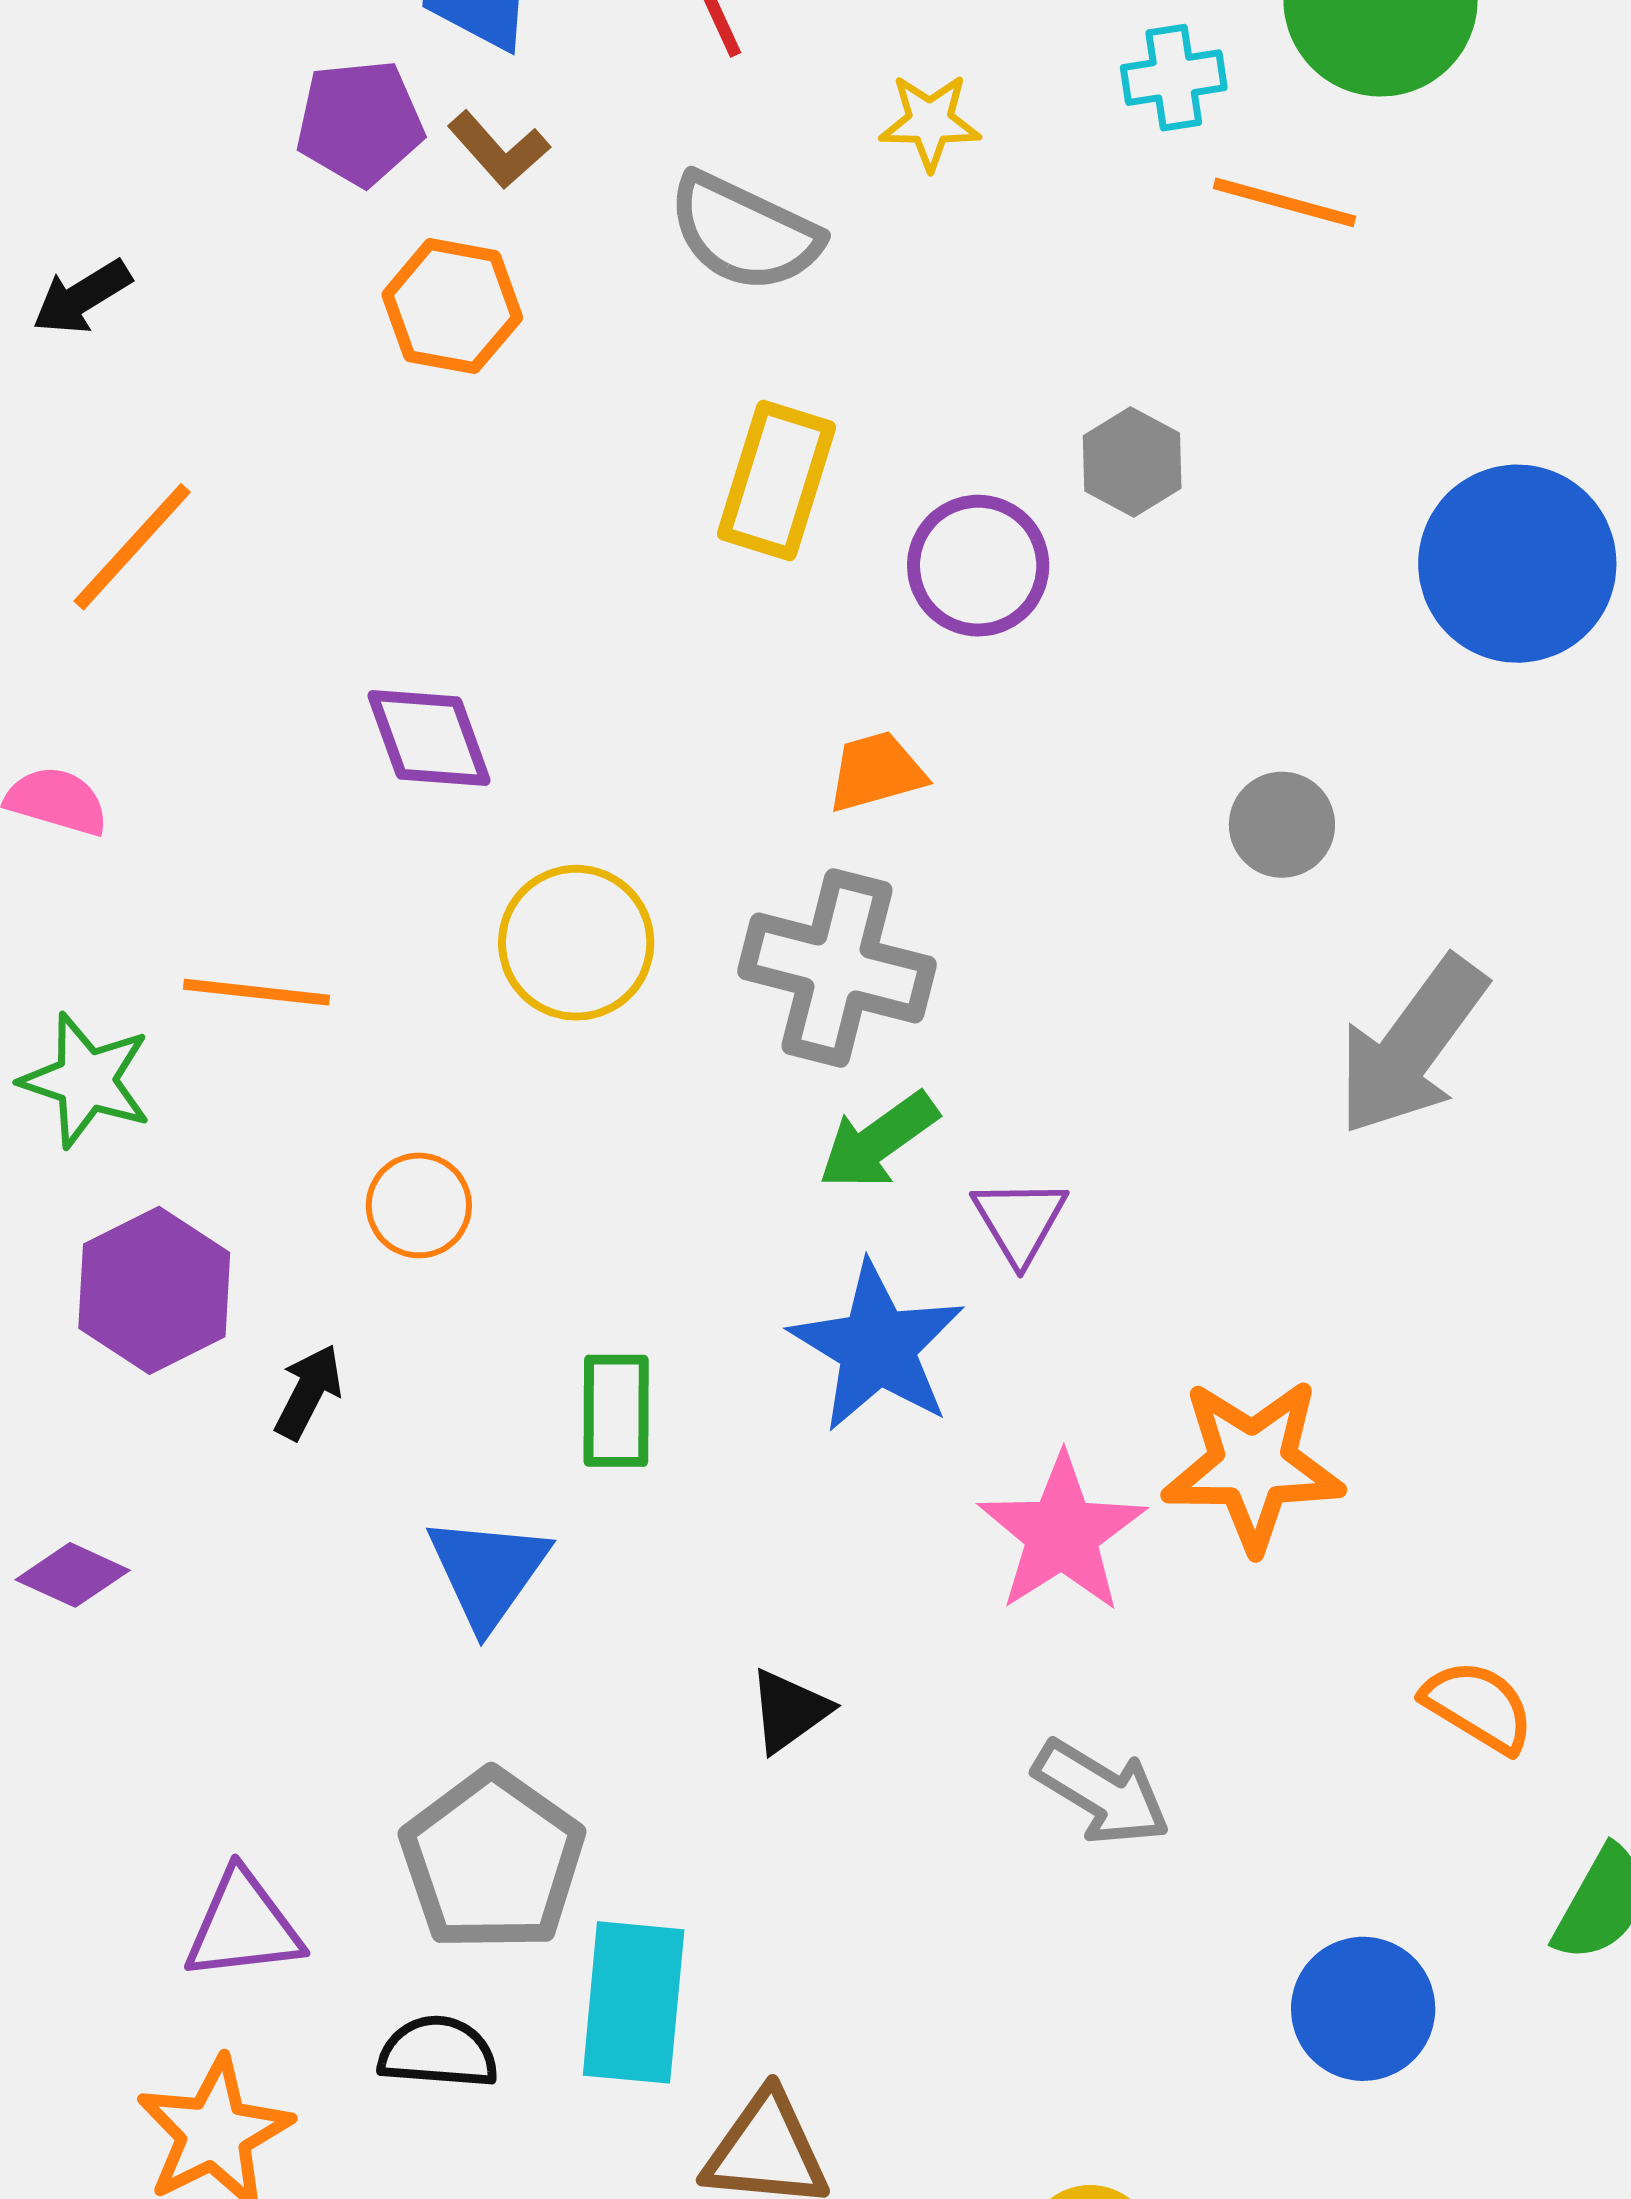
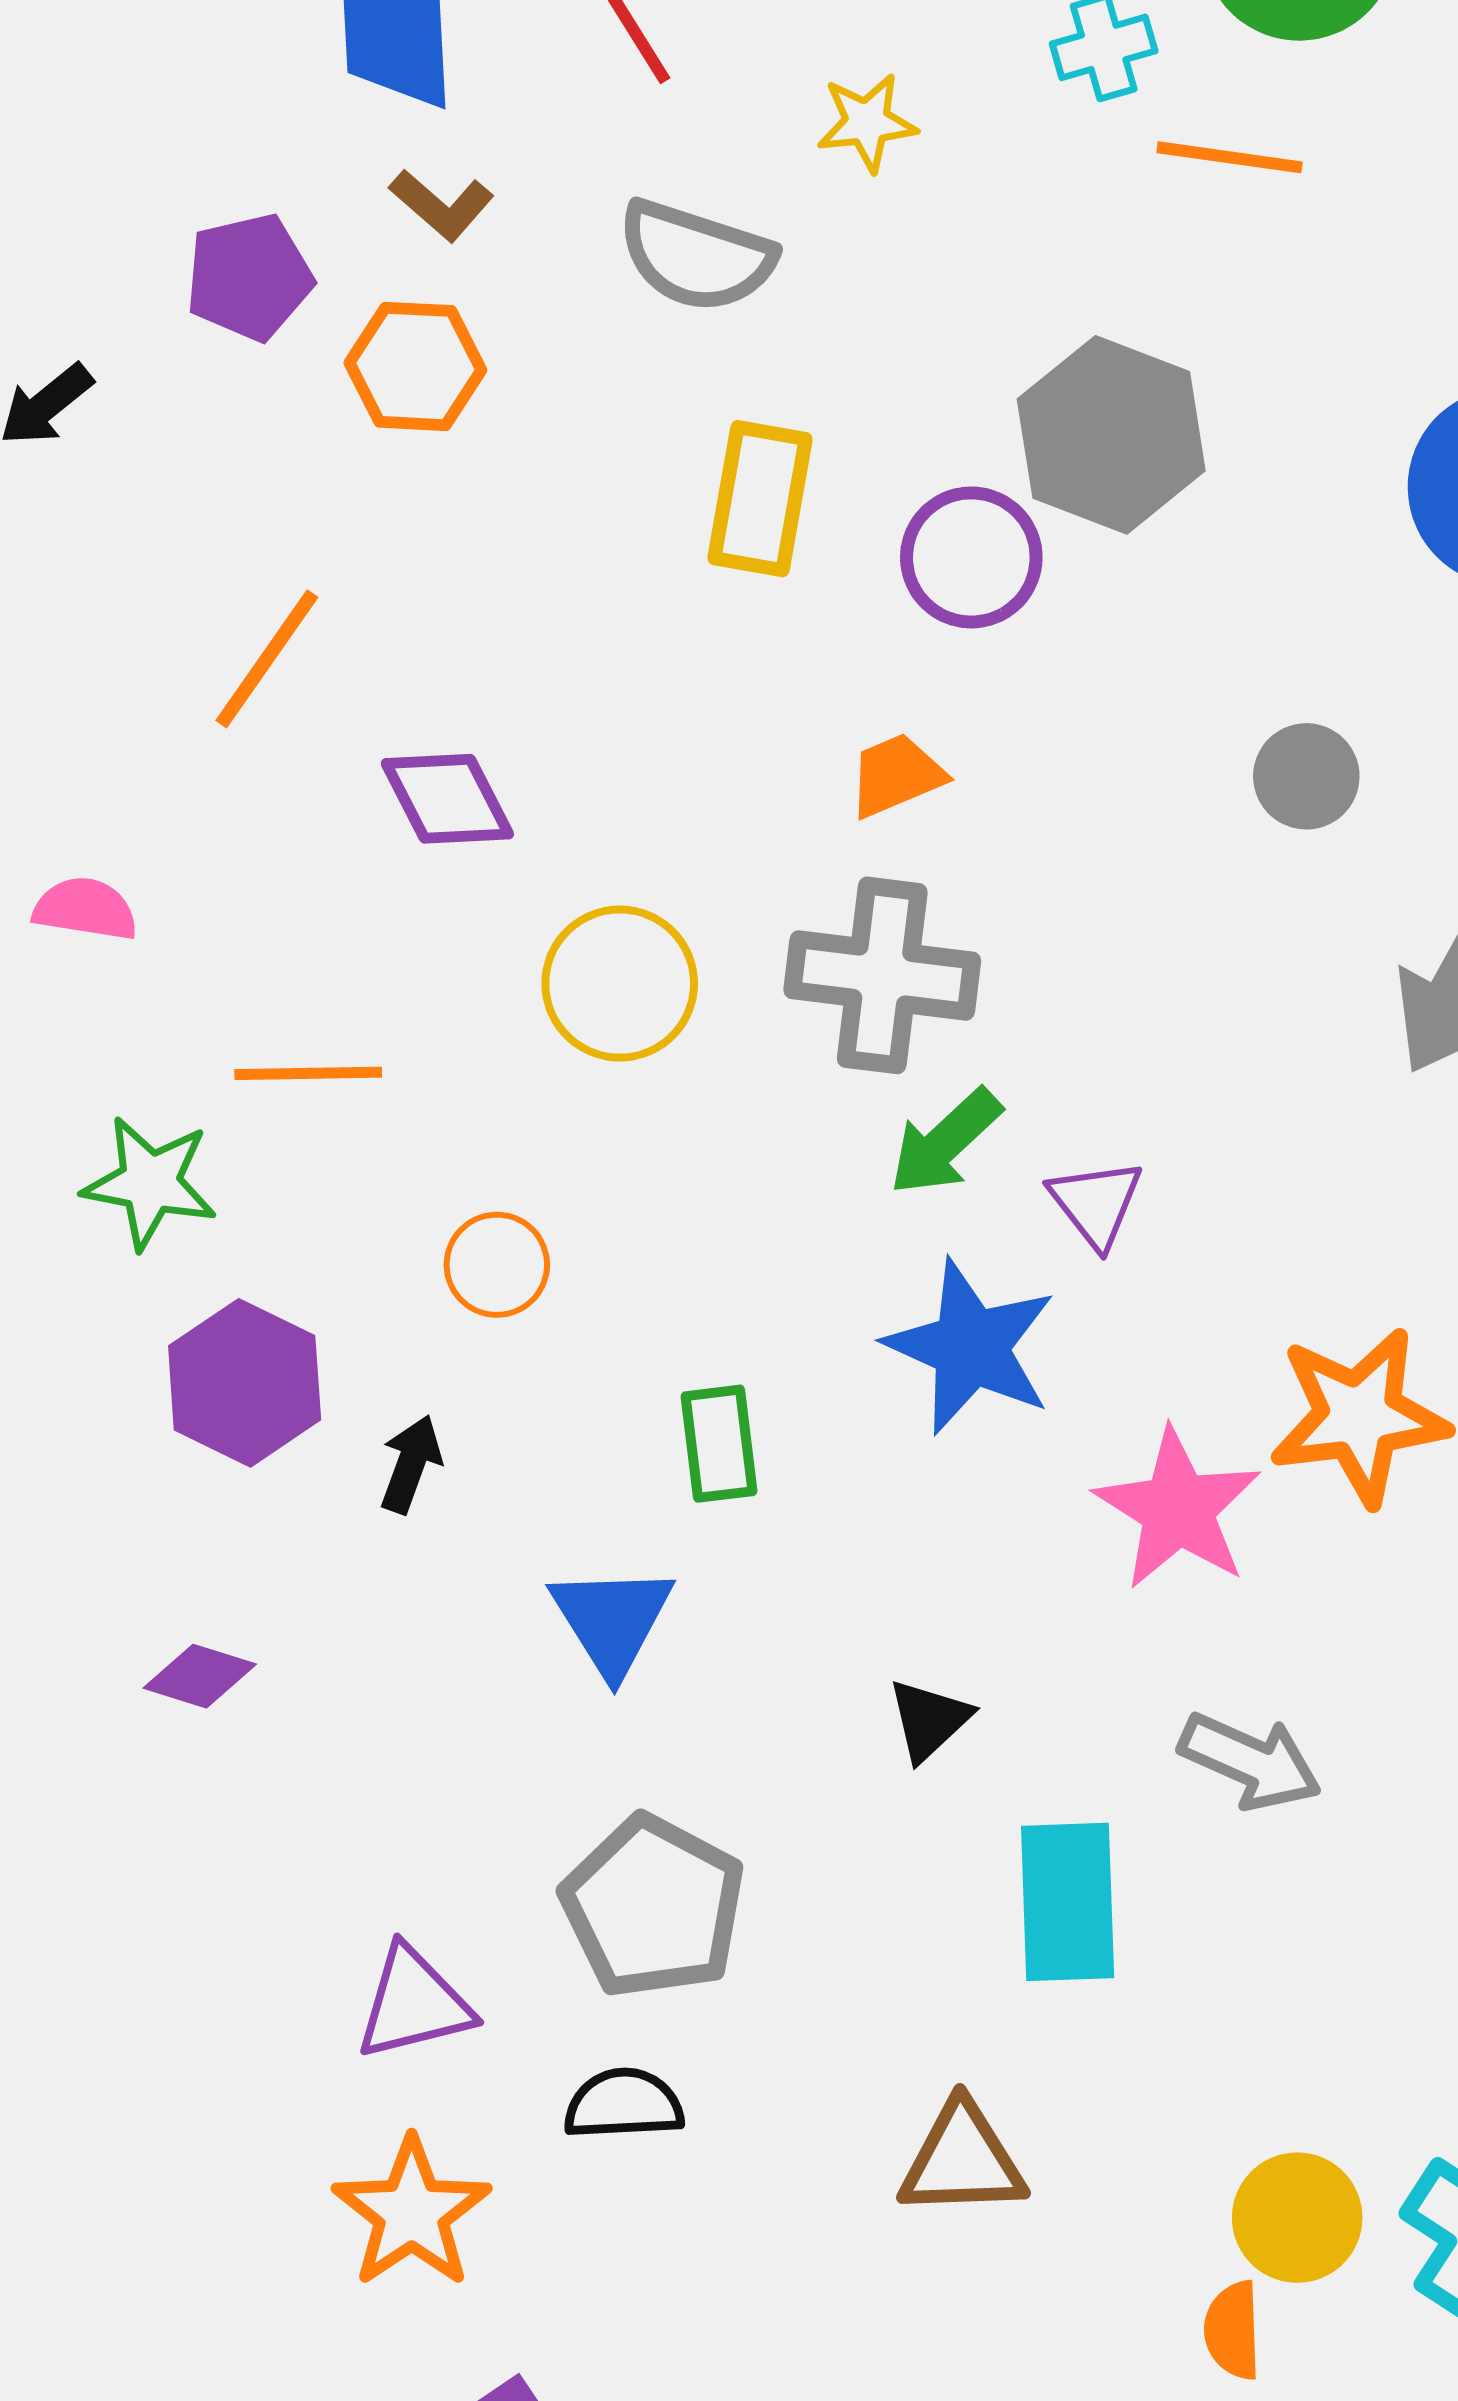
purple pentagon: (360, 123) -> (249, 277), moved
gray hexagon: (1132, 462) -> (1111, 435), size x1.8
orange line: (132, 547) -> (267, 659), moved
cyan rectangle: (634, 2002) -> (1068, 1902), moved

